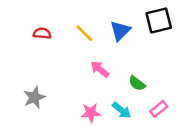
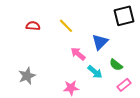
blue triangle: (120, 31) -> (100, 42), moved
green semicircle: (137, 83) -> (116, 65), moved
cyan arrow: (122, 110) -> (95, 72), moved

